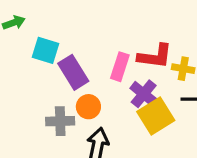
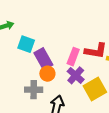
purple cross: (144, 94) -> (76, 75), moved
orange circle: (88, 107) -> (47, 74), moved

